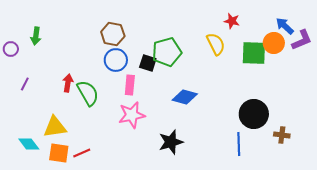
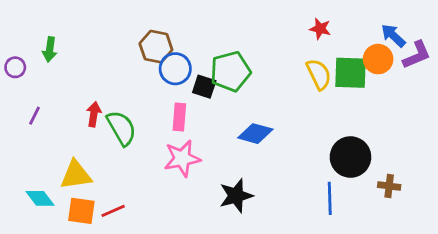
yellow semicircle: (216, 44) -> (319, 74), moved
blue circle: (116, 60) -> (175, 69), moved

